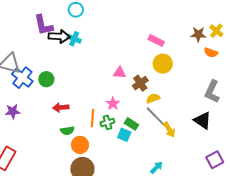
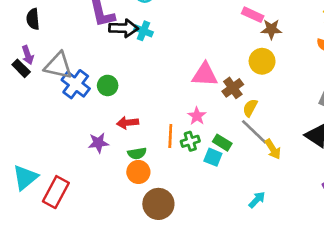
brown star: (198, 34) -> (271, 29), moved
pink rectangle: (156, 40) -> (253, 15), moved
pink triangle: (120, 73) -> (205, 75), size x1.5
yellow semicircle: (153, 98) -> (250, 108), turned -40
purple star: (13, 111) -> (98, 143), moved
orange circle: (80, 145) -> (138, 172), moved

